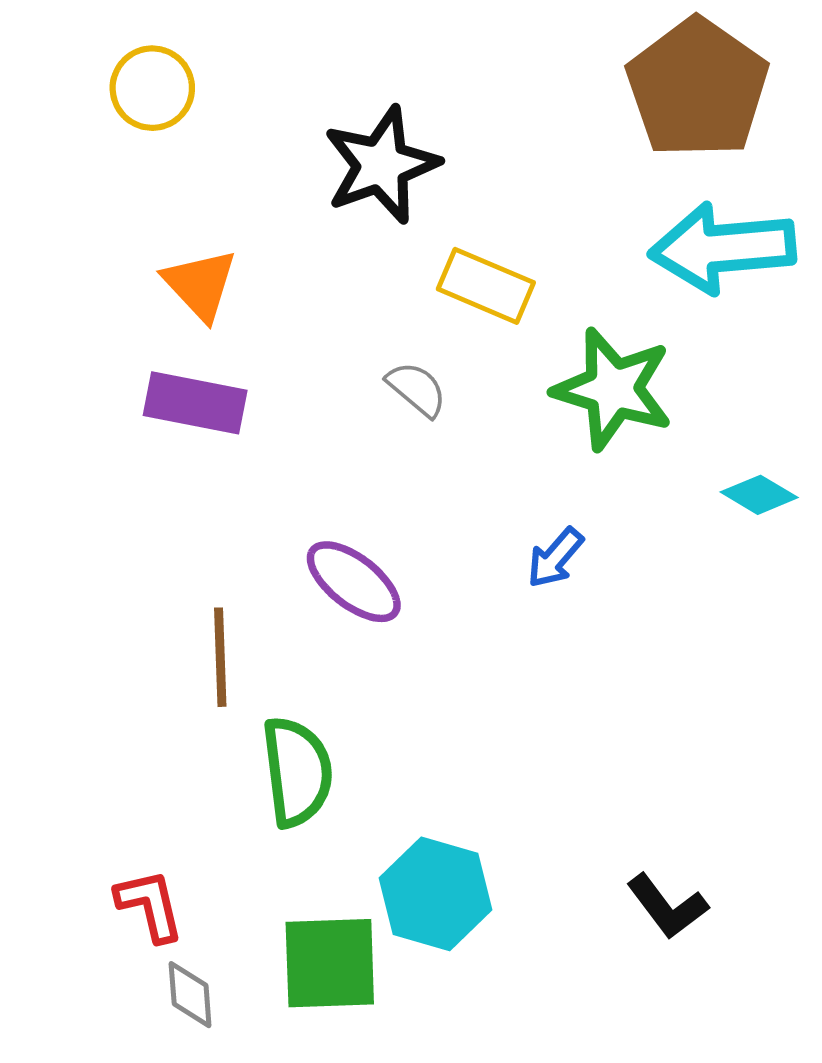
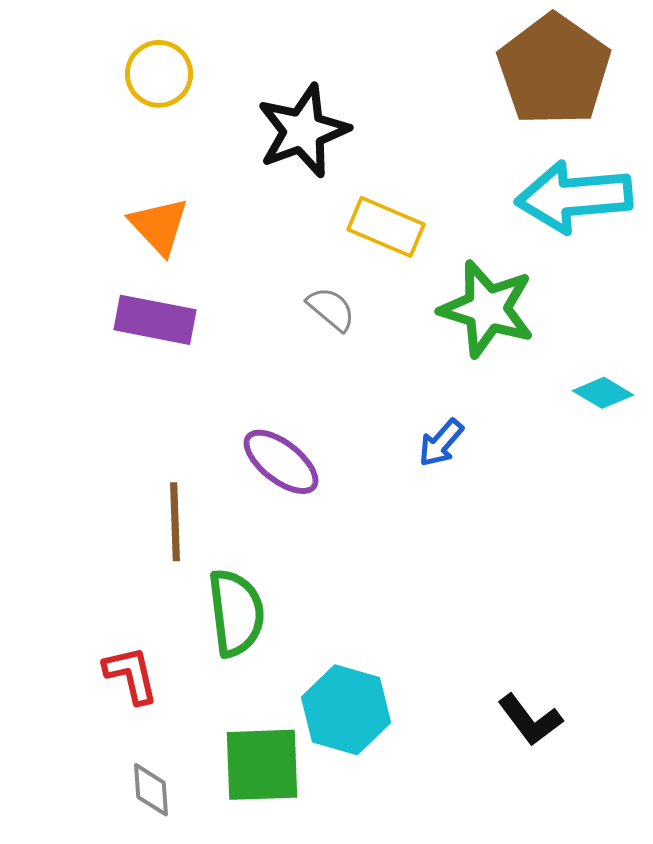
yellow circle: (152, 88) -> (159, 74), moved
red L-shape: (150, 905) -> (131, 675), moved

